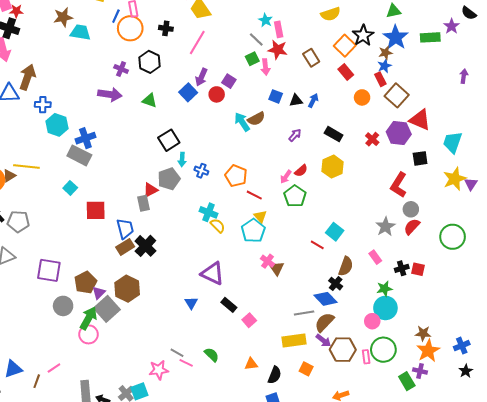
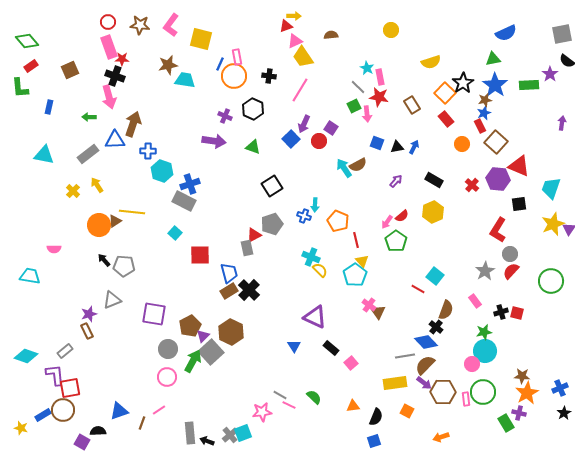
cyan arrow: (182, 159) -> (315, 205), moved
red line: (254, 195) -> (356, 240), turned 49
pink circle: (89, 334) -> (167, 377), moved

